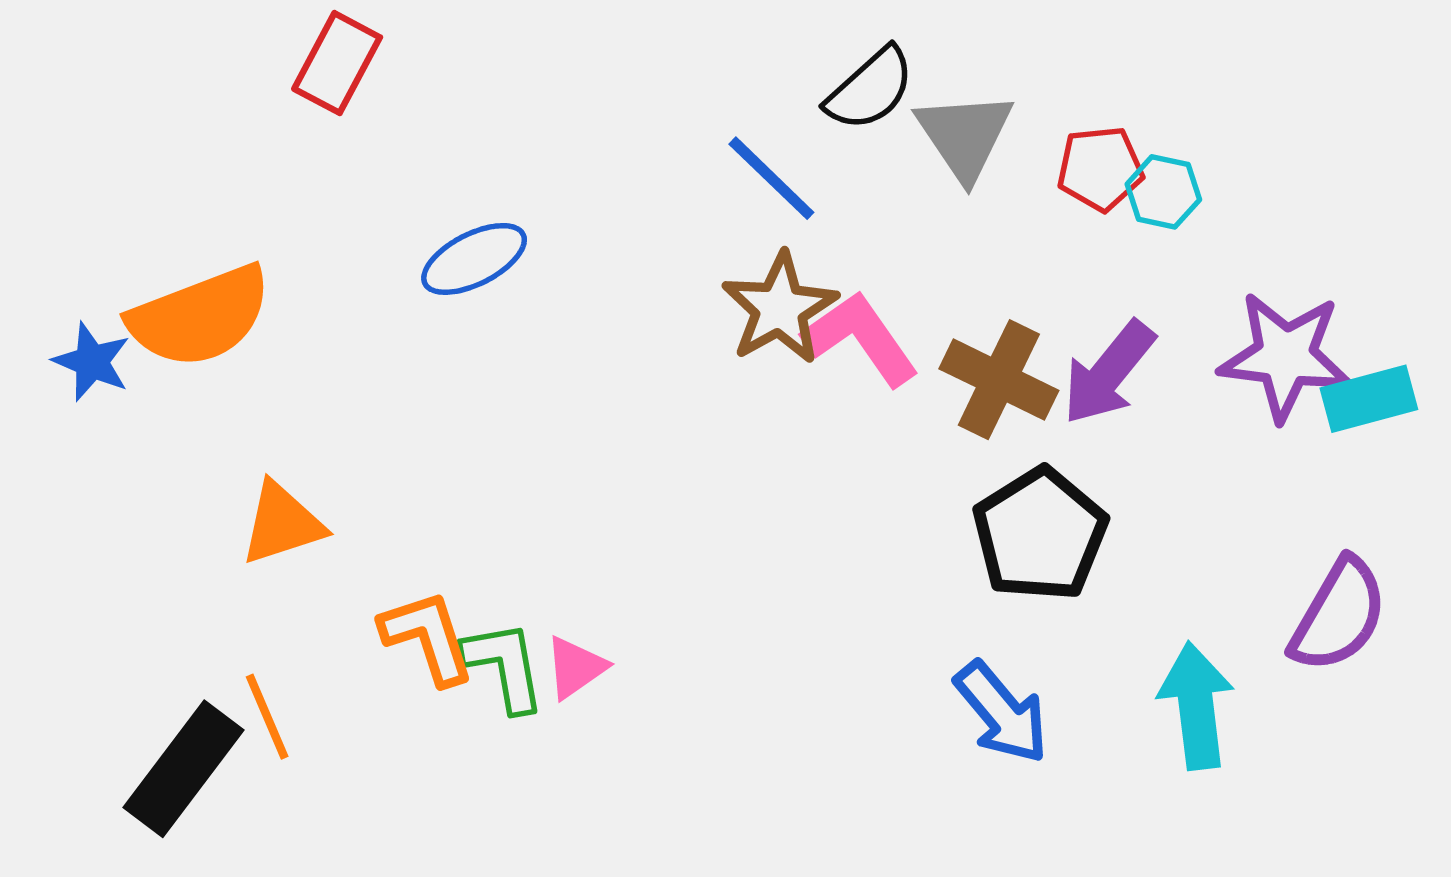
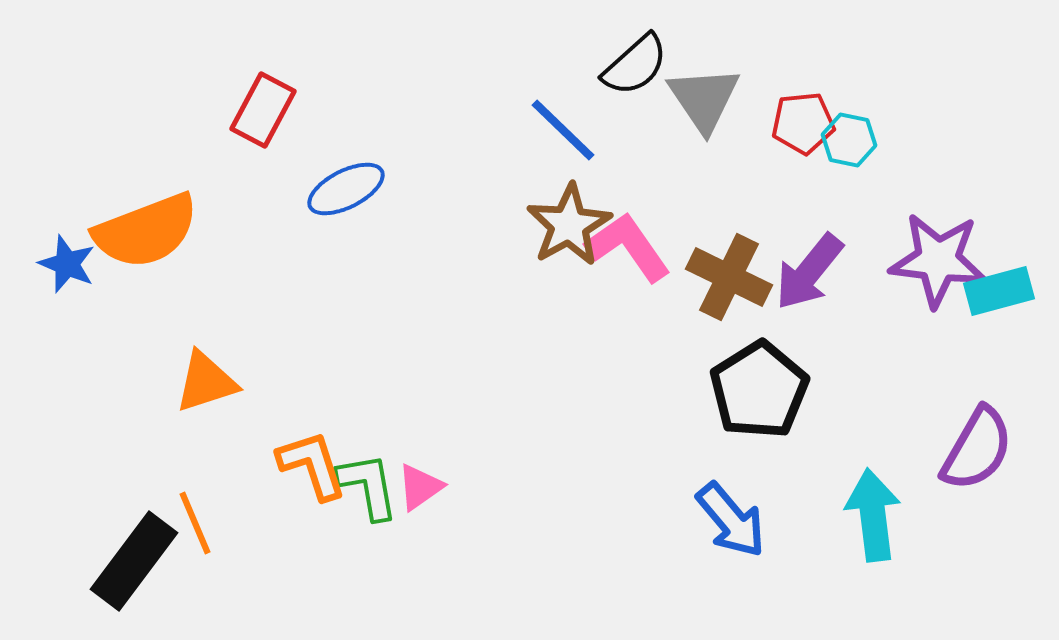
red rectangle: (337, 63) -> (263, 110), moved

